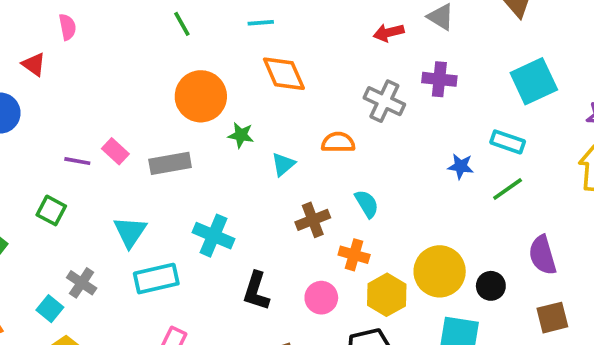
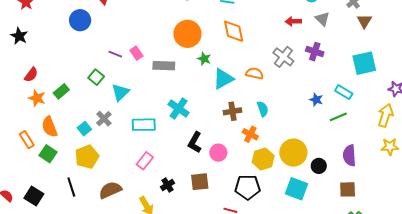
cyan triangle: (283, 164) -> (223, 79), size x1.6
cyan triangle: (130, 232) -> (120, 92), moved
pink circle: (321, 298) -> (218, 153), moved

